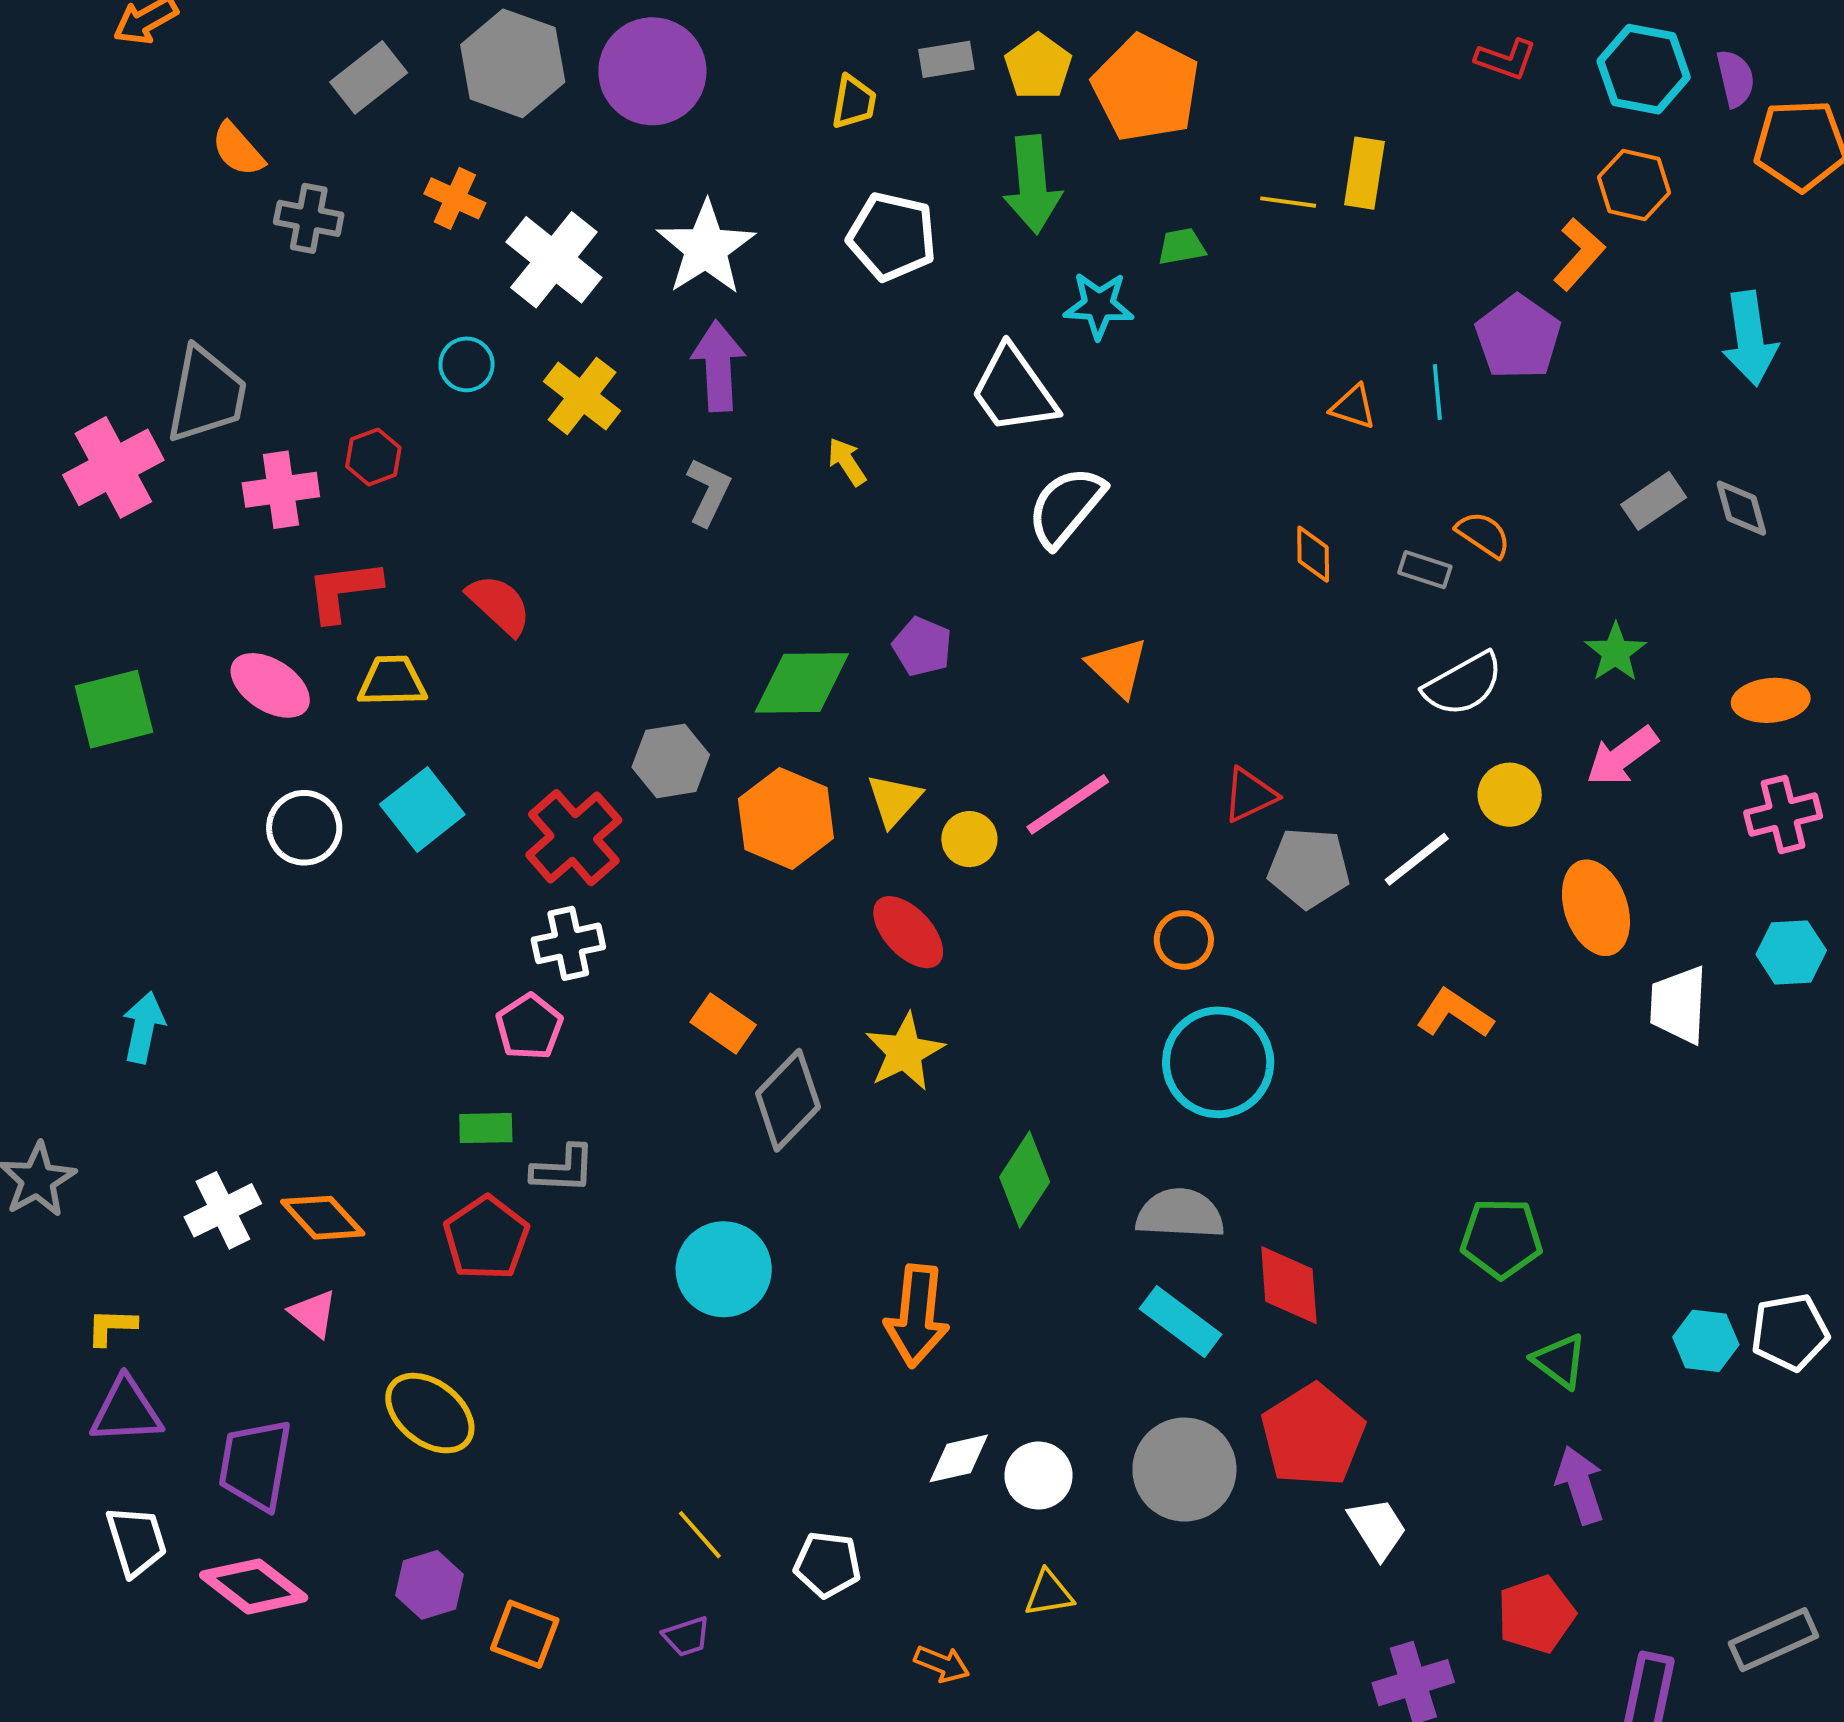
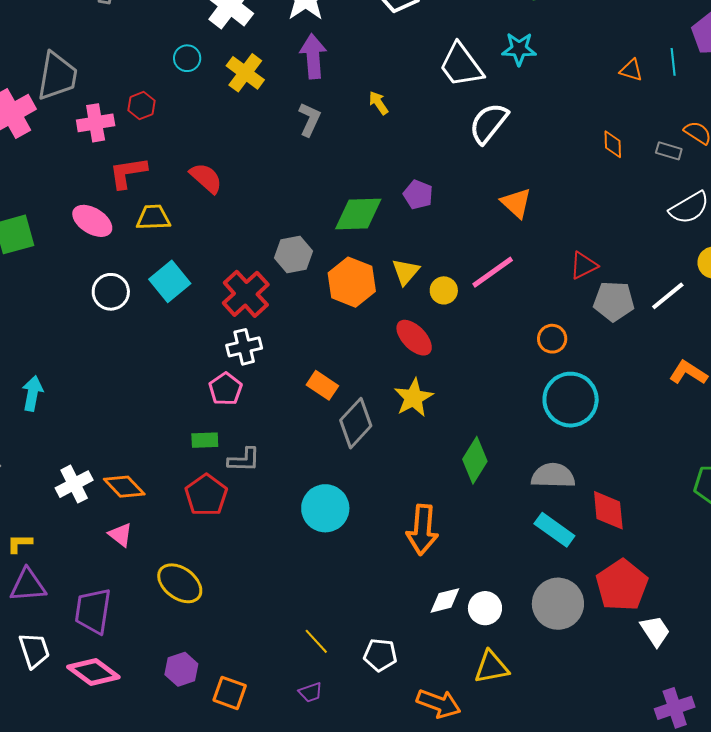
cyan star: (1099, 305) -> (519, 49), moved
yellow triangle: (1049, 1594) -> (491, 667), size x1.4
orange arrow: (942, 1664) -> (439, 703), size x1.6

